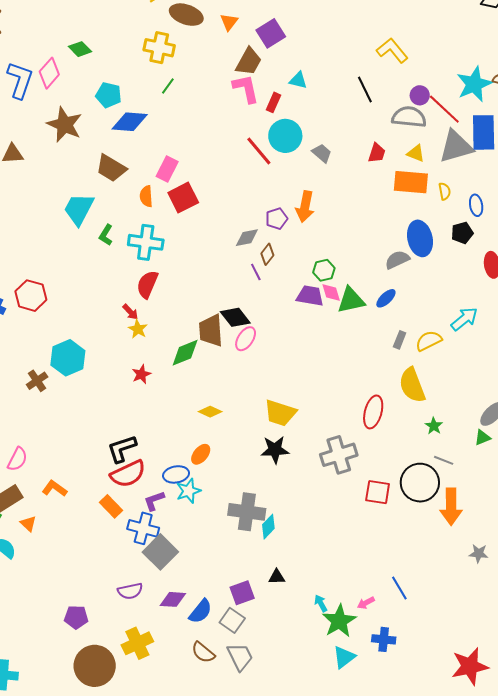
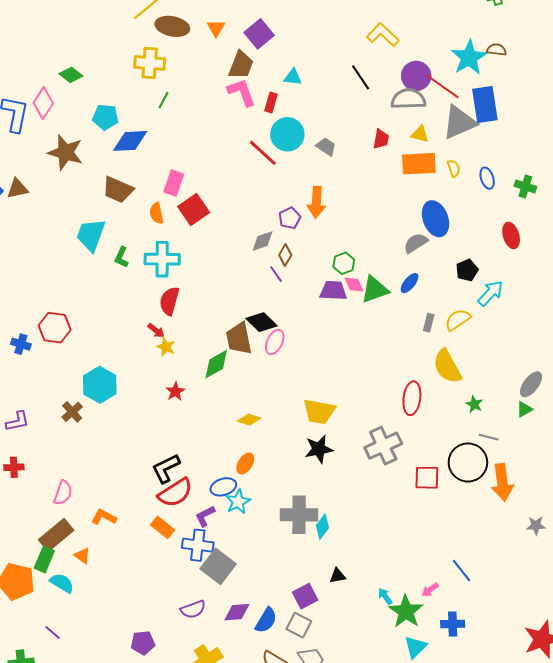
purple circle: (420, 95) -> (416, 76), size x1.5
black pentagon: (462, 233) -> (467, 270), moved

